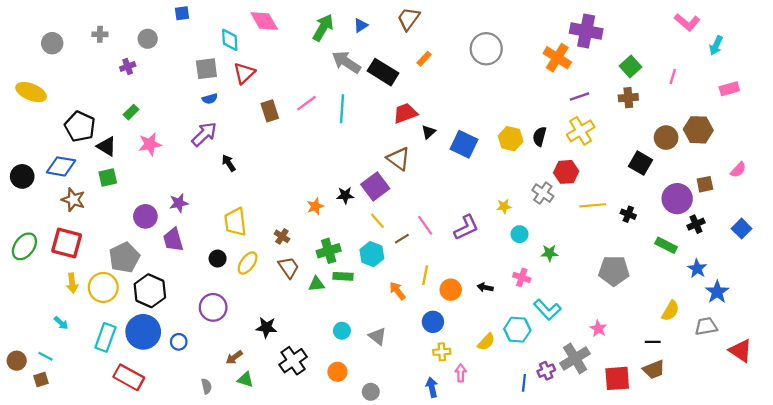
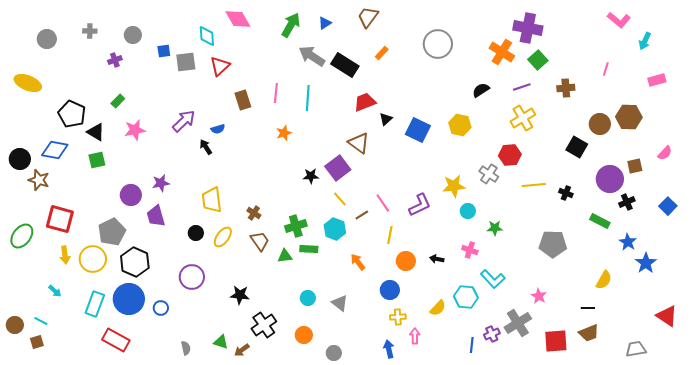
blue square: (182, 13) -> (164, 51), moved
green square: (631, 67) -> (538, 60), moved
blue semicircle: (210, 99) -> (218, 129), moved
pink line: (306, 103) -> (276, 93), turned -48
black semicircle: (540, 136) -> (481, 90), moved, turned 42
brown star: (73, 200) -> (39, 180), moved
orange star: (315, 206) -> (284, 133), moved
yellow star: (504, 206) -> (454, 186), size x1.6
green ellipse: (24, 246) -> (22, 236), moved
yellow line: (425, 275) -> (390, 235), moved
gray trapezoid: (706, 326) -> (636, 349), moved
brown arrow: (234, 357) -> (242, 350), moved

